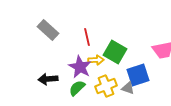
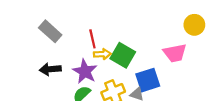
yellow arrow: (96, 60) -> (102, 54), moved
black arrow: (48, 79) -> (50, 69), moved

